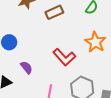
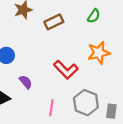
orange star: (95, 42) -> (99, 53), turned 30

